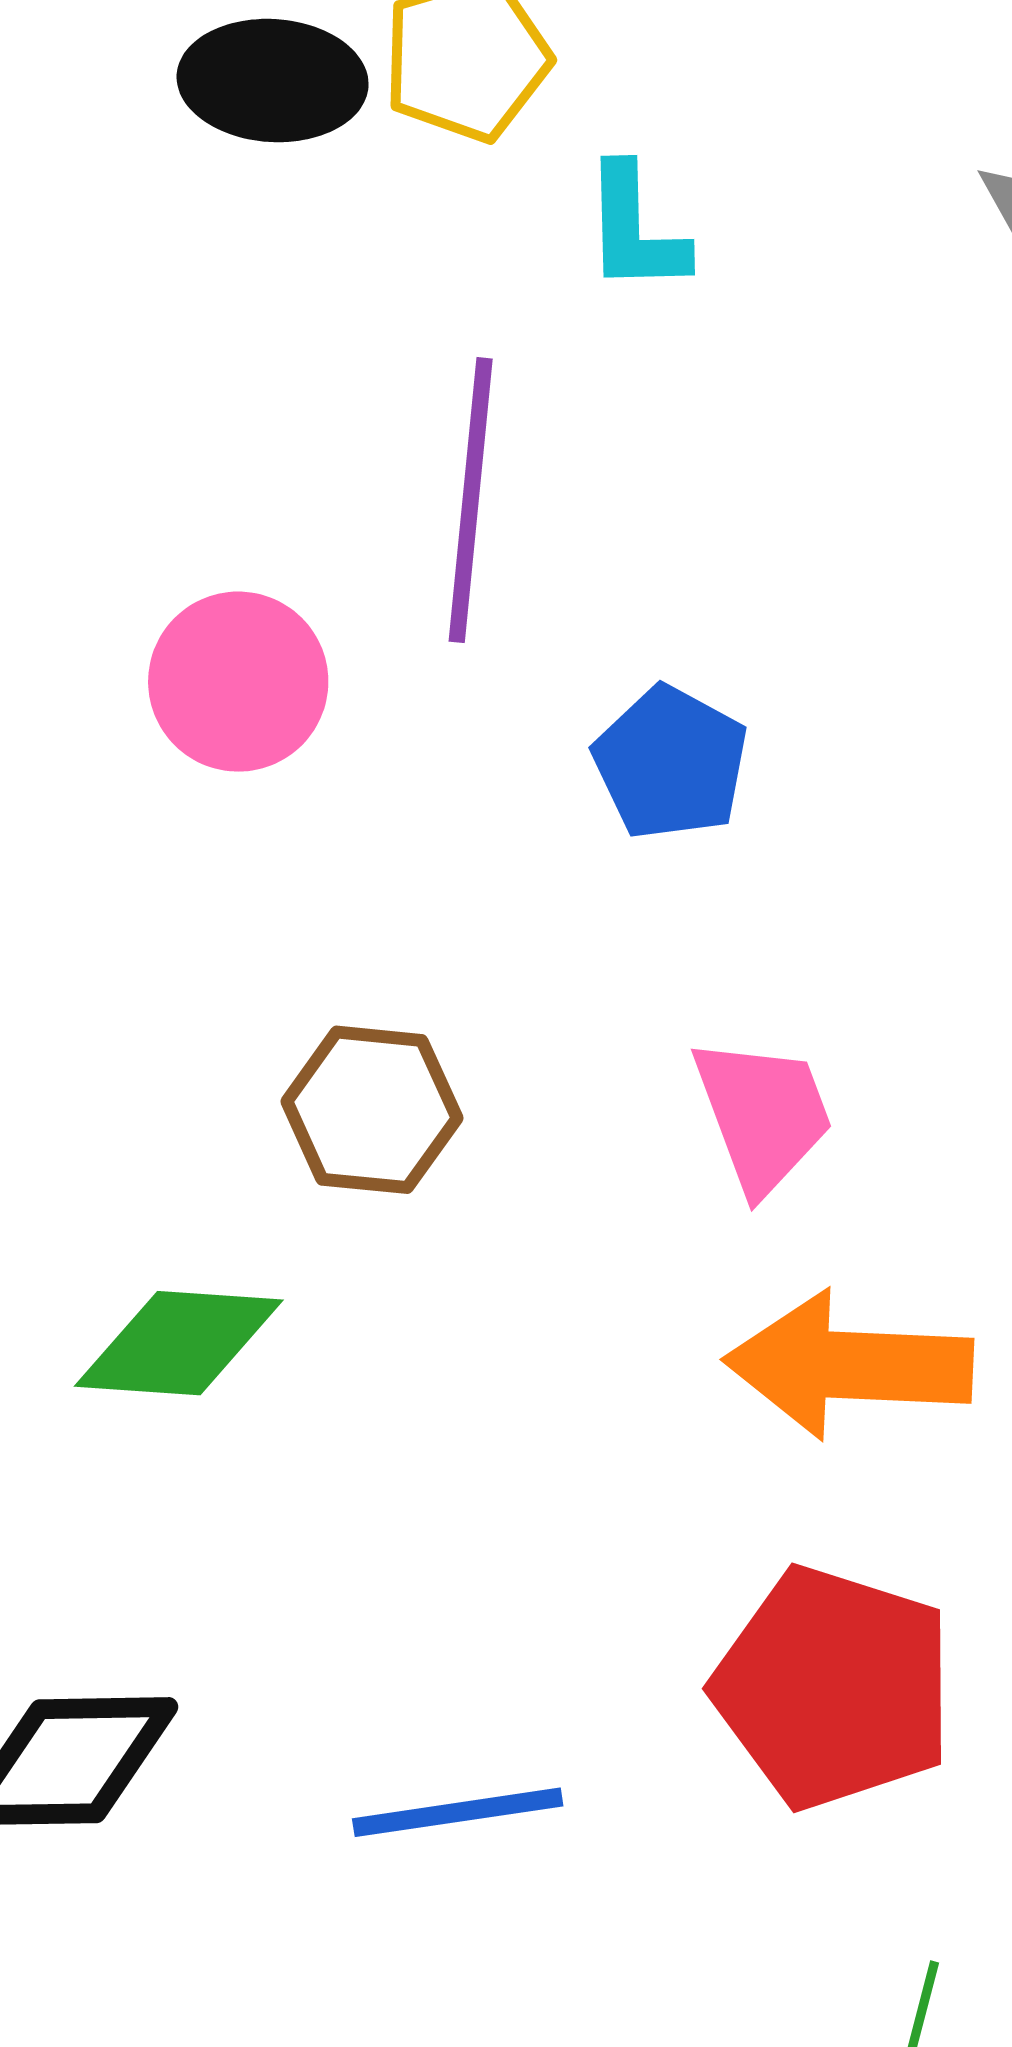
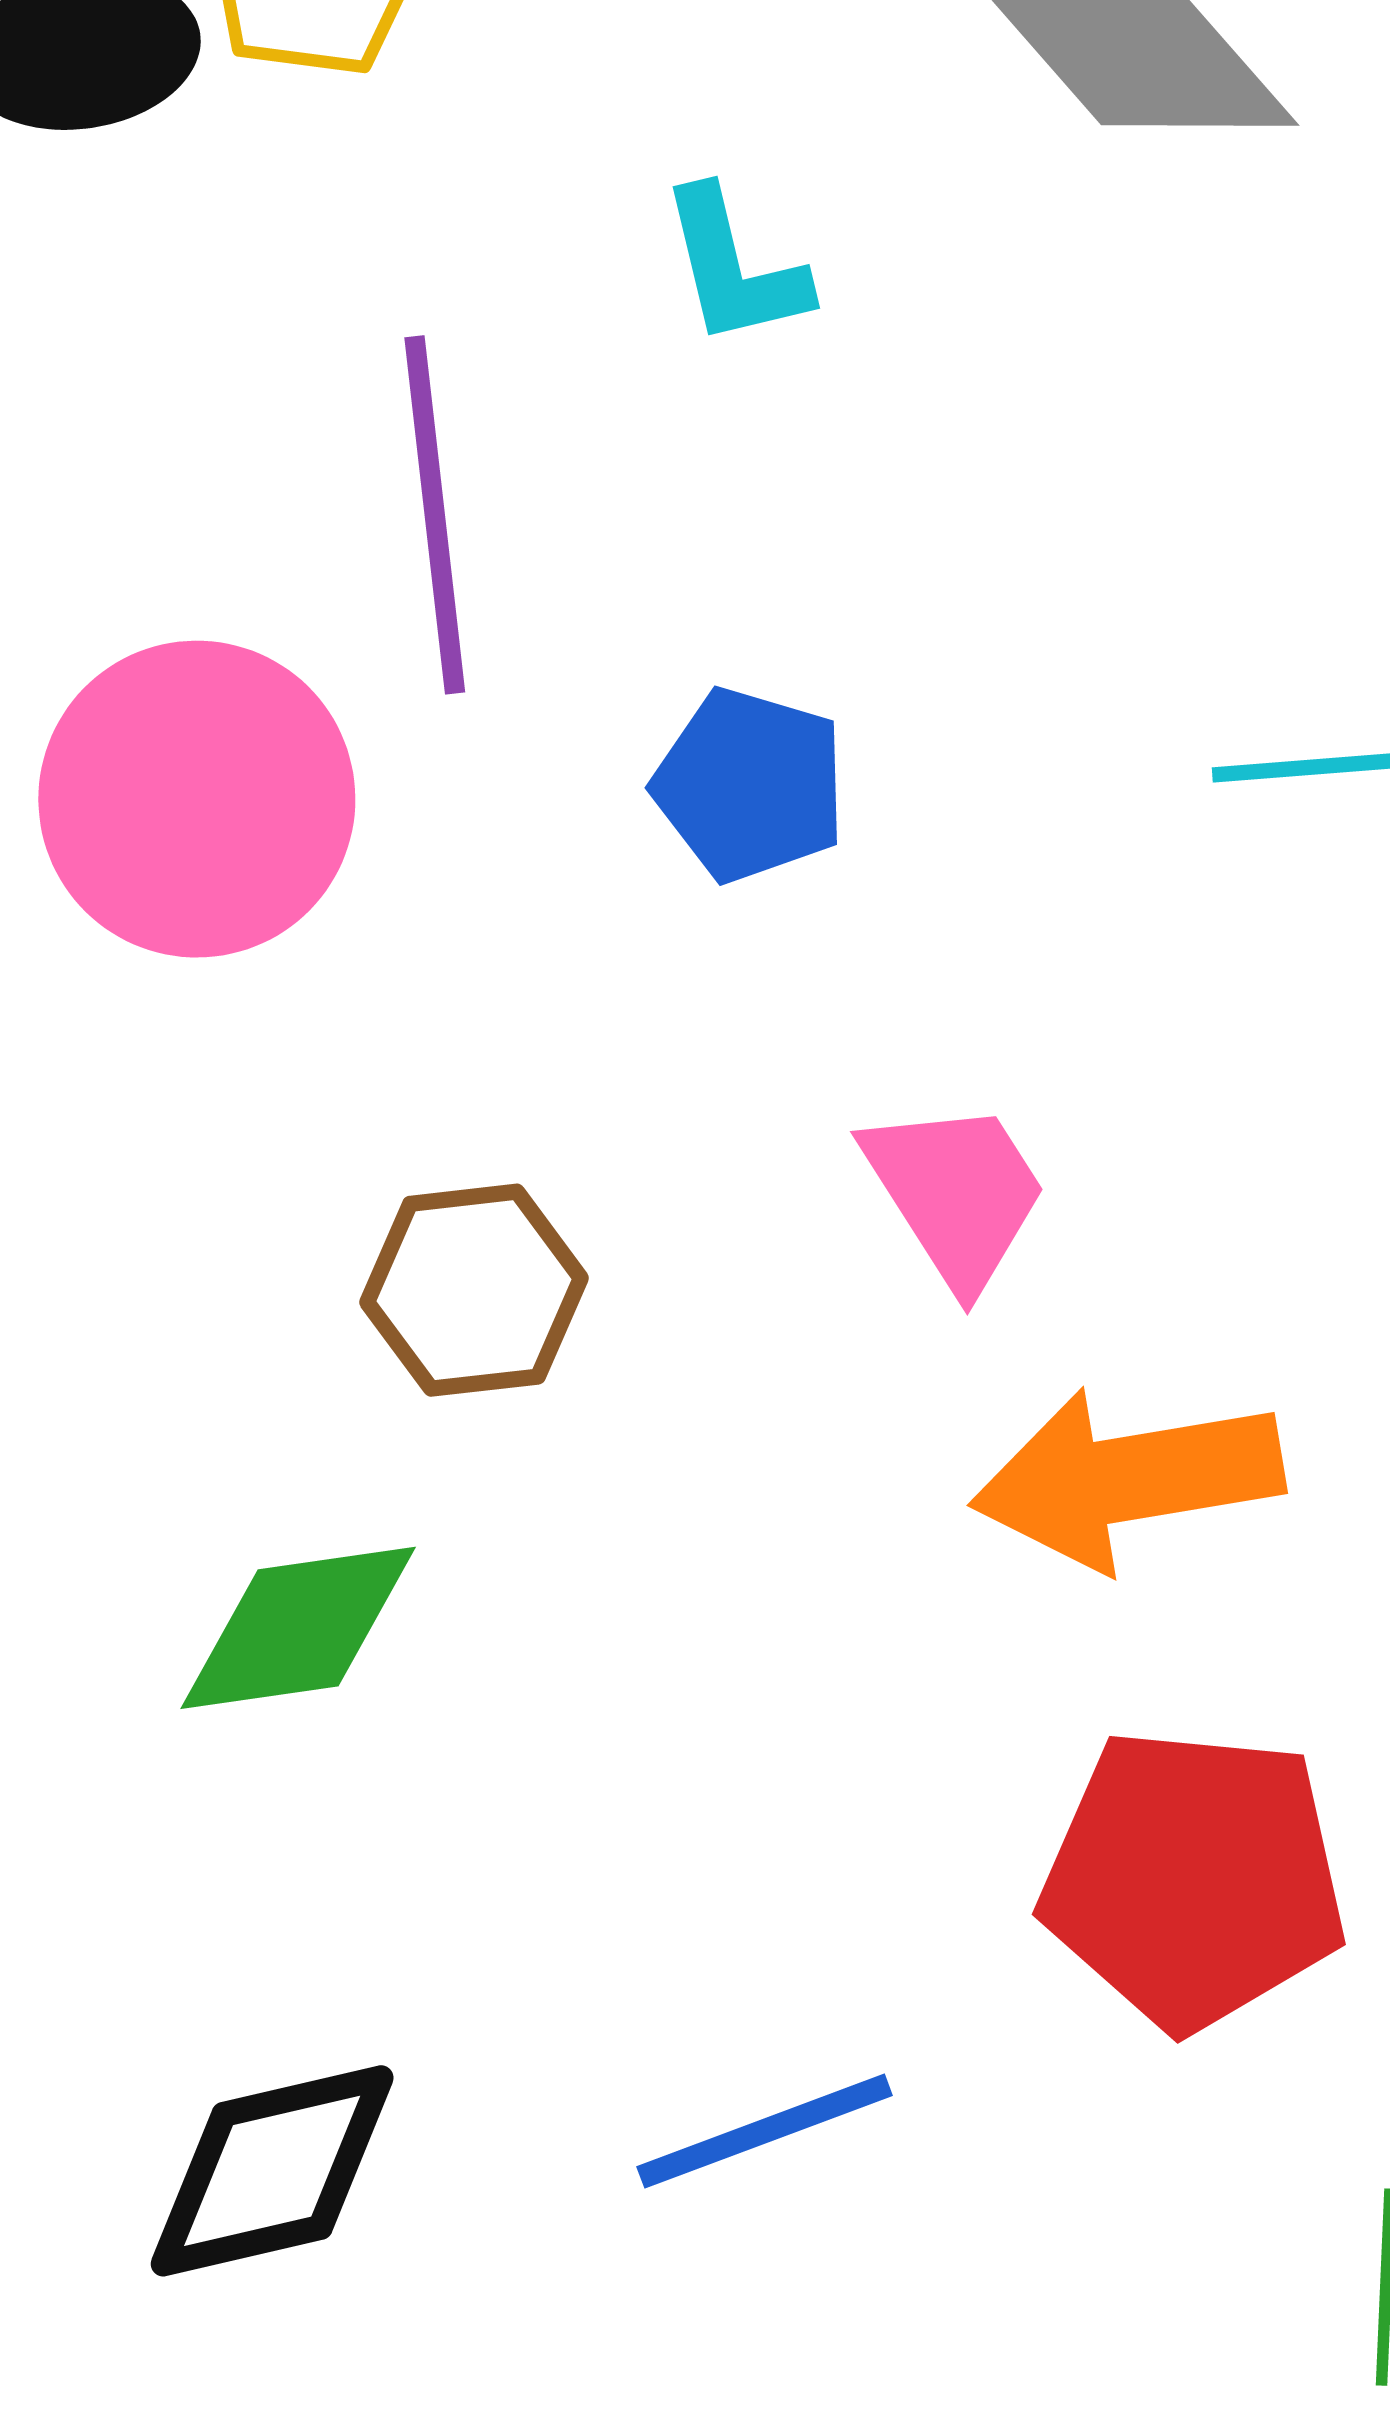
cyan L-shape: (635, 229) -> (734, 267), moved
pink circle: (238, 682) -> (197, 799), size x1.4

